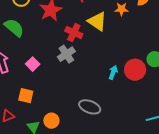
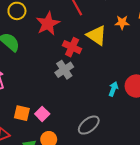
pink square: (33, 64) -> (42, 114), moved
gray ellipse: (90, 107) -> (89, 125), turned -60

